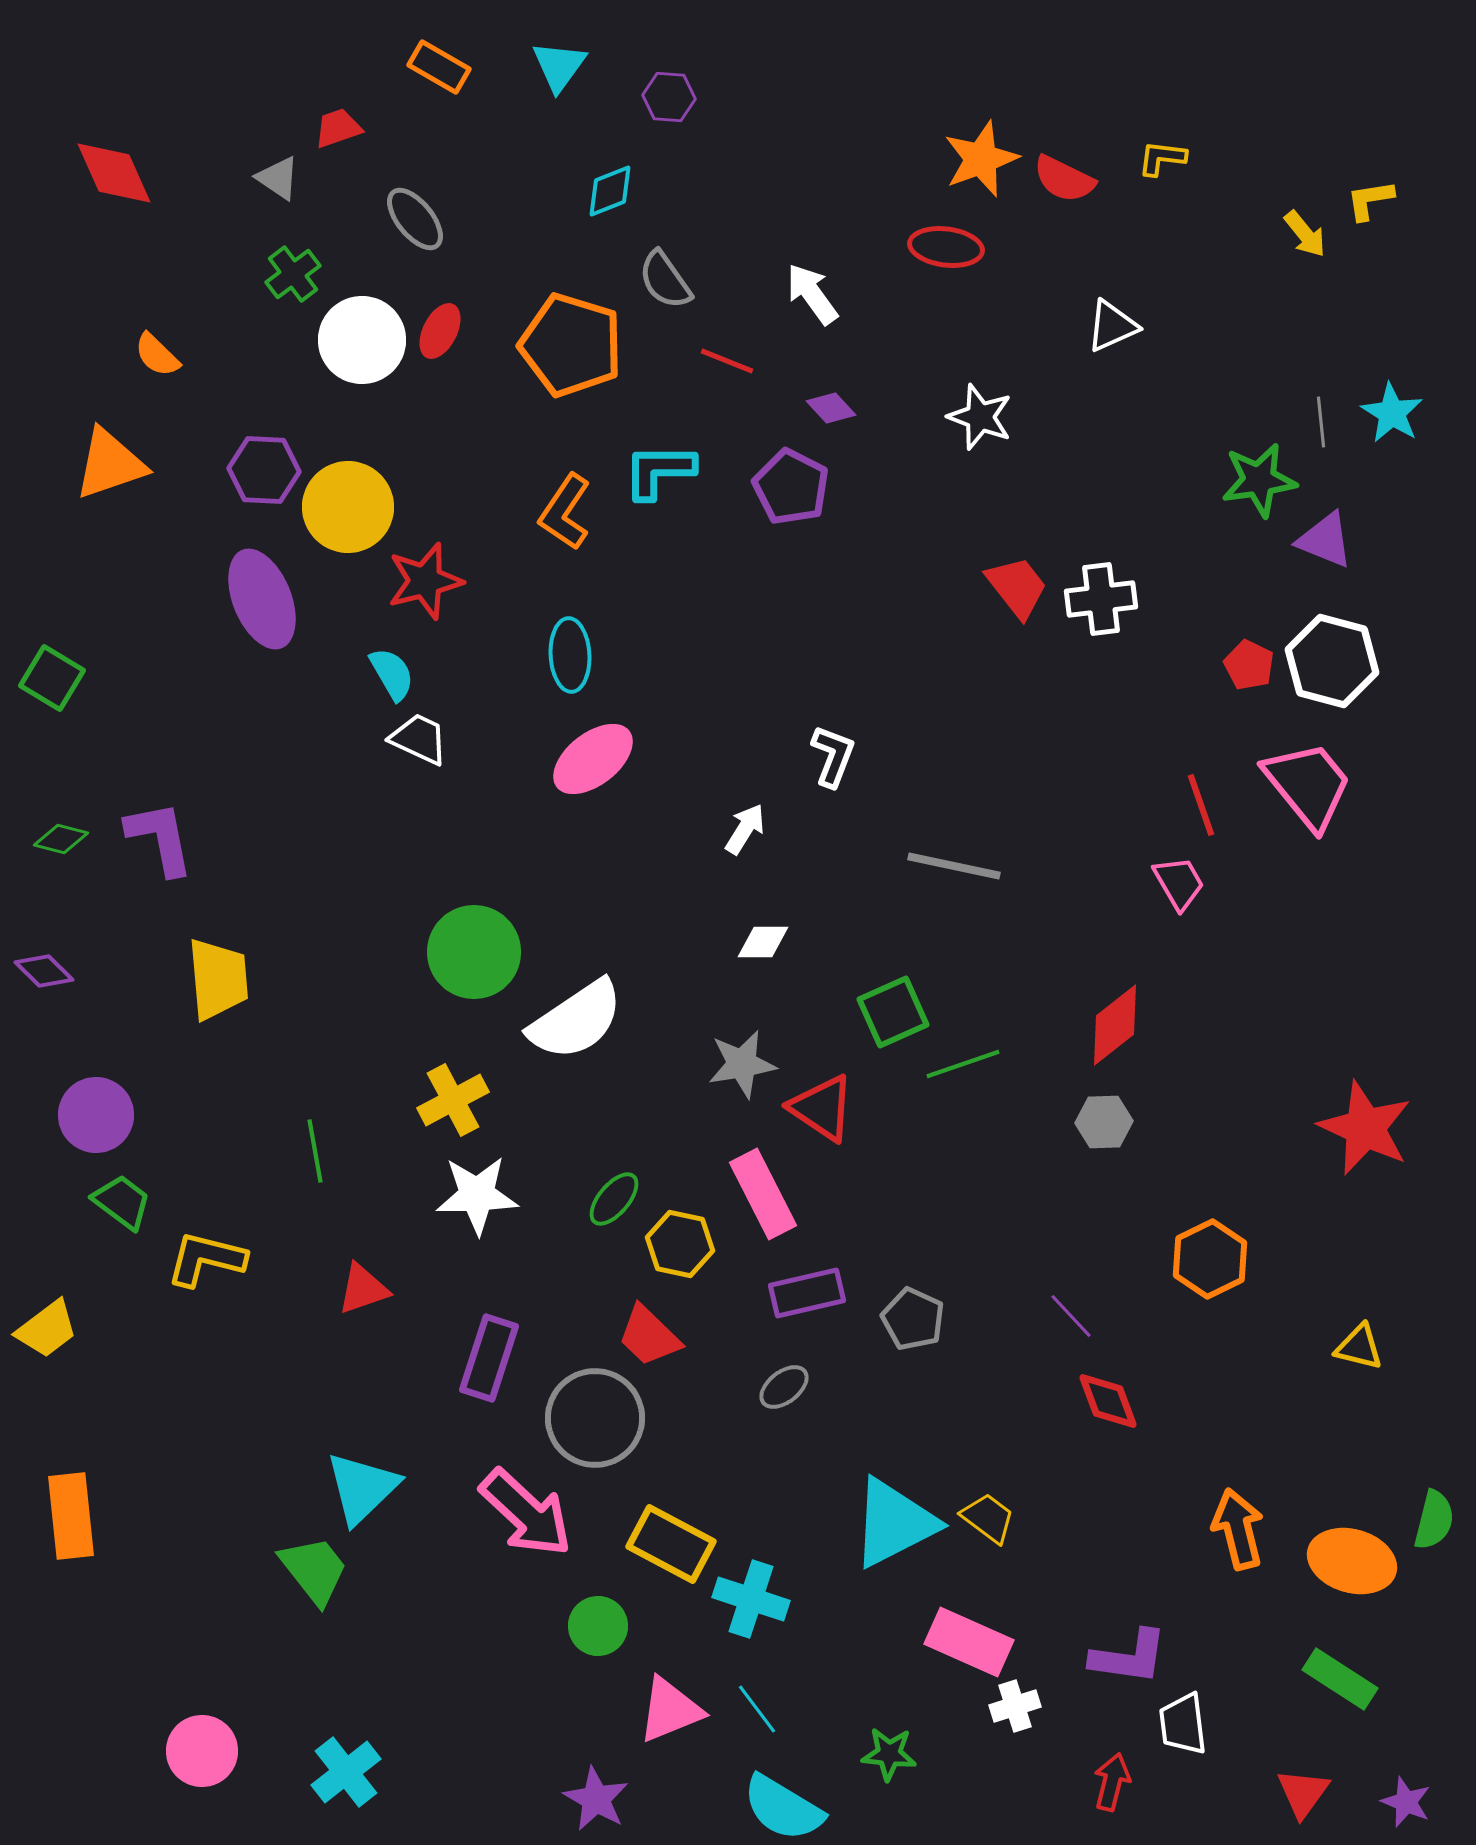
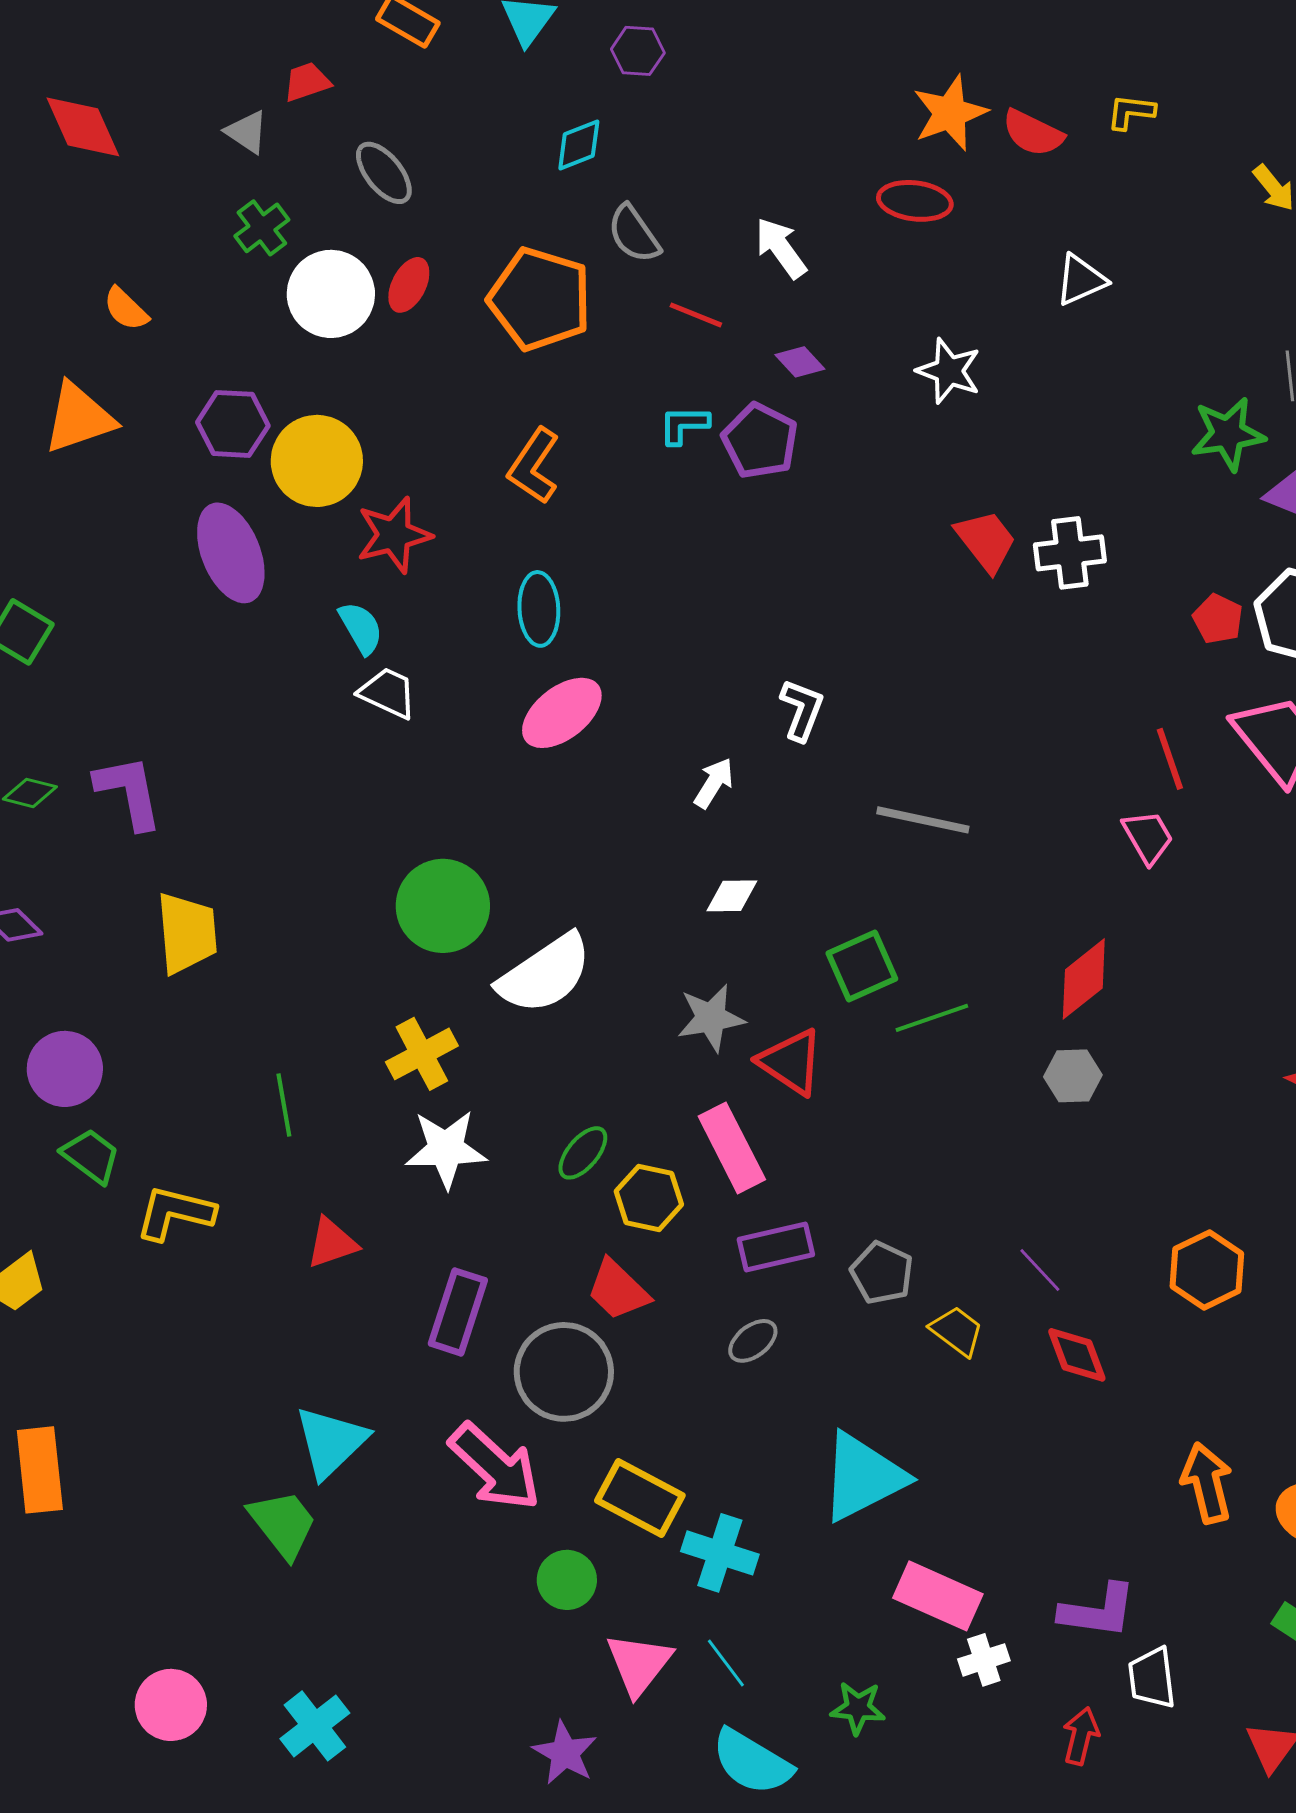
cyan L-shape: (659, 471) -> (684, 425), moved, size x0.7
orange hexagon: (1210, 1259) -> (1207, 1270), moved
yellow trapezoid: (988, 1518) -> (957, 1331), moved
pink triangle: (670, 1710) -> (639, 1664), turned -30

